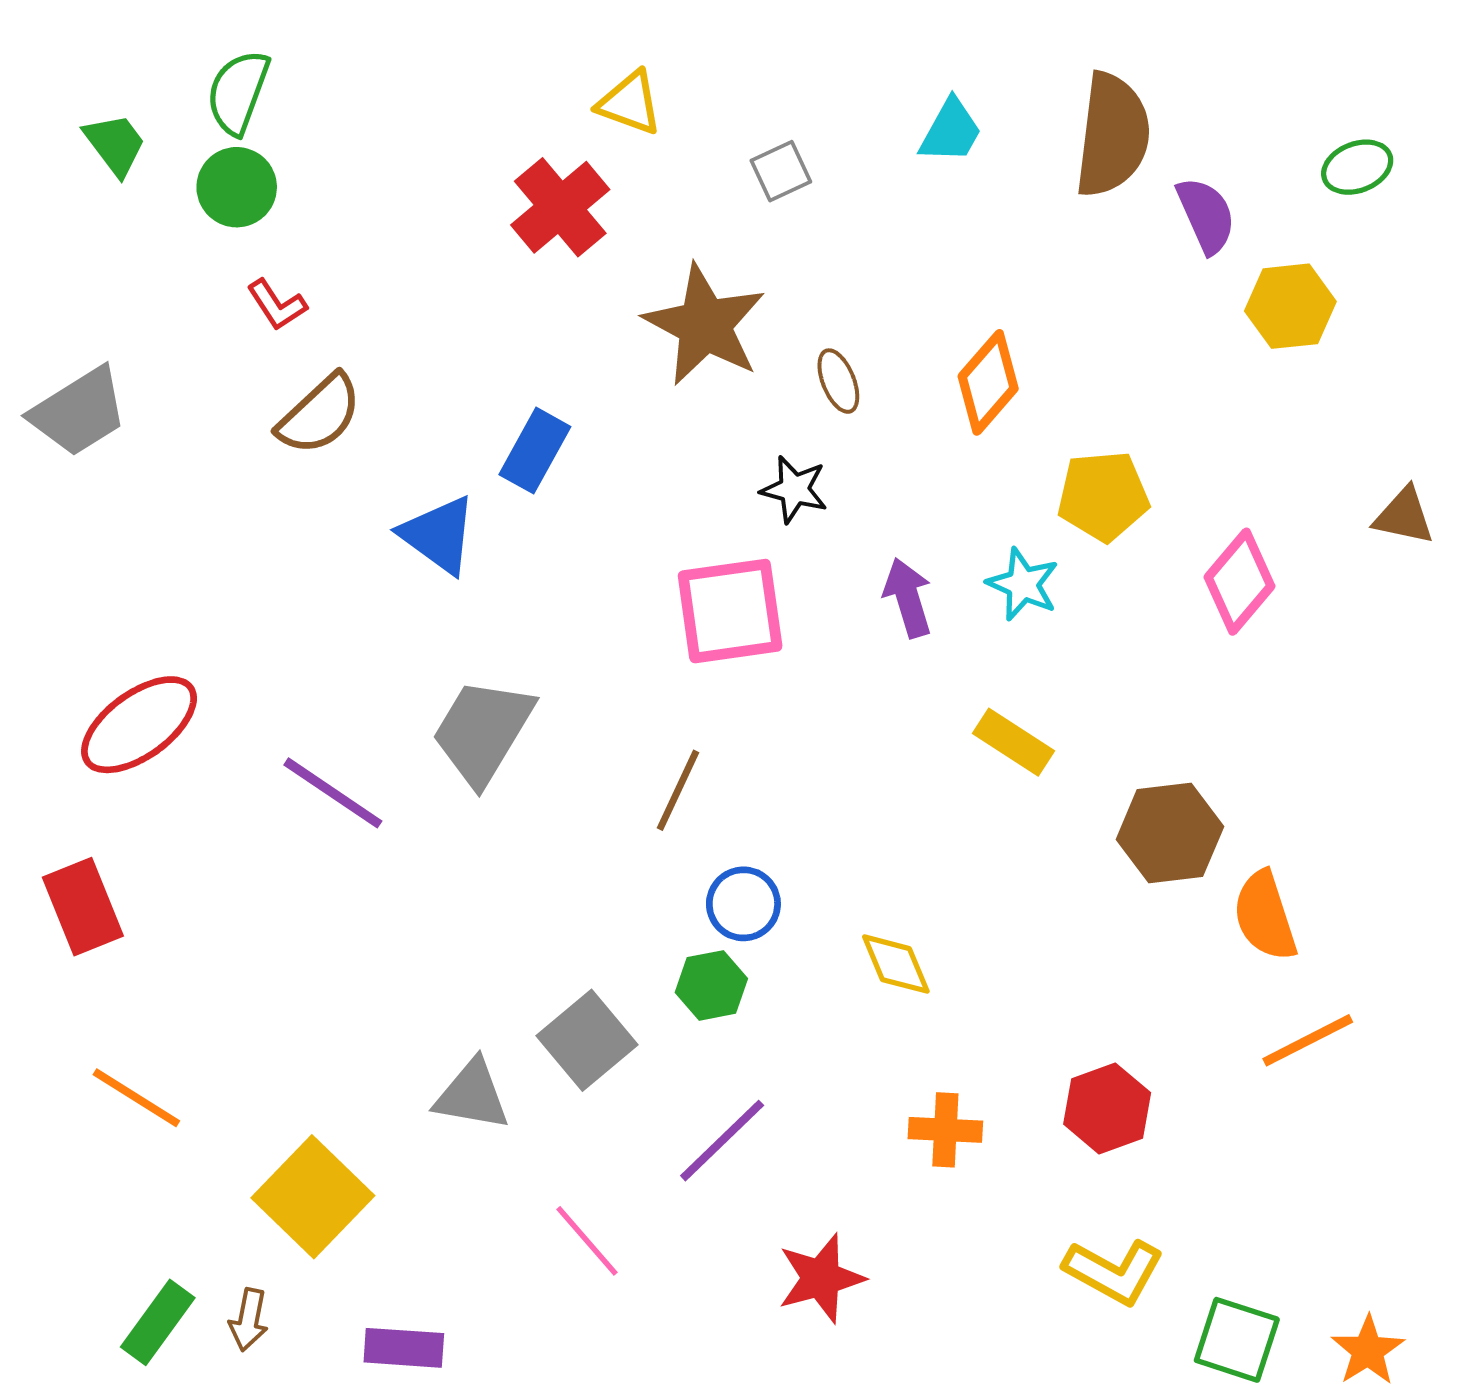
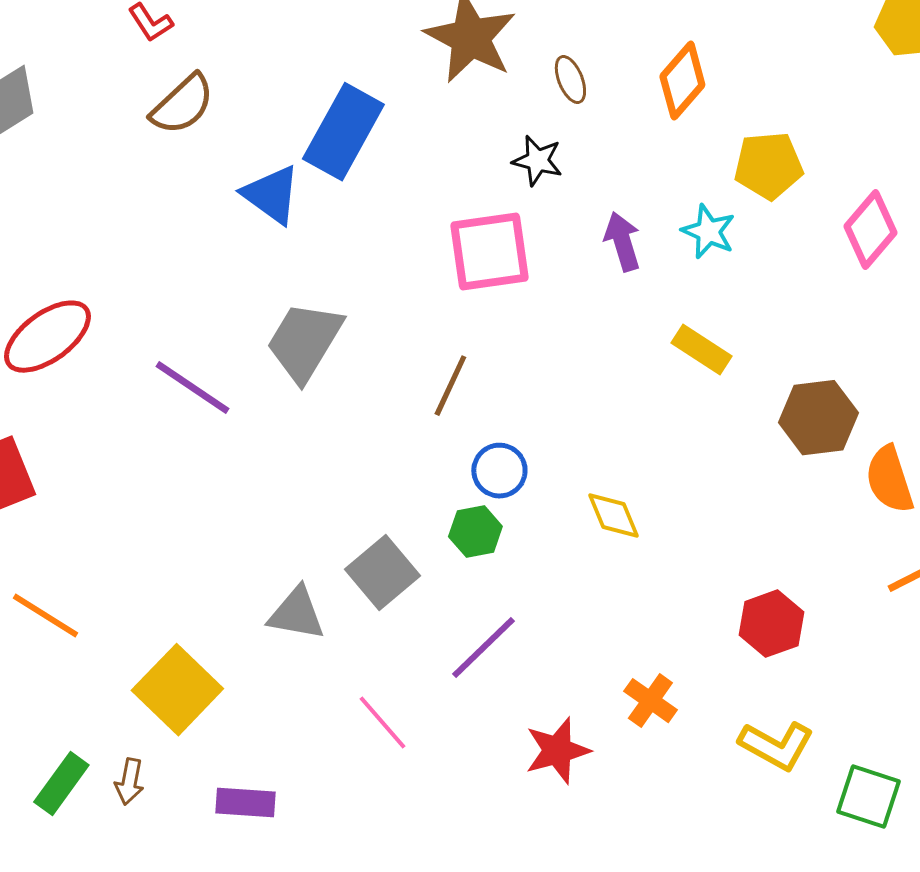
blue rectangle: (535, 451) -> (343, 132), size x1.5
orange cross: (945, 1130) -> (650, 701), moved, turned 32

